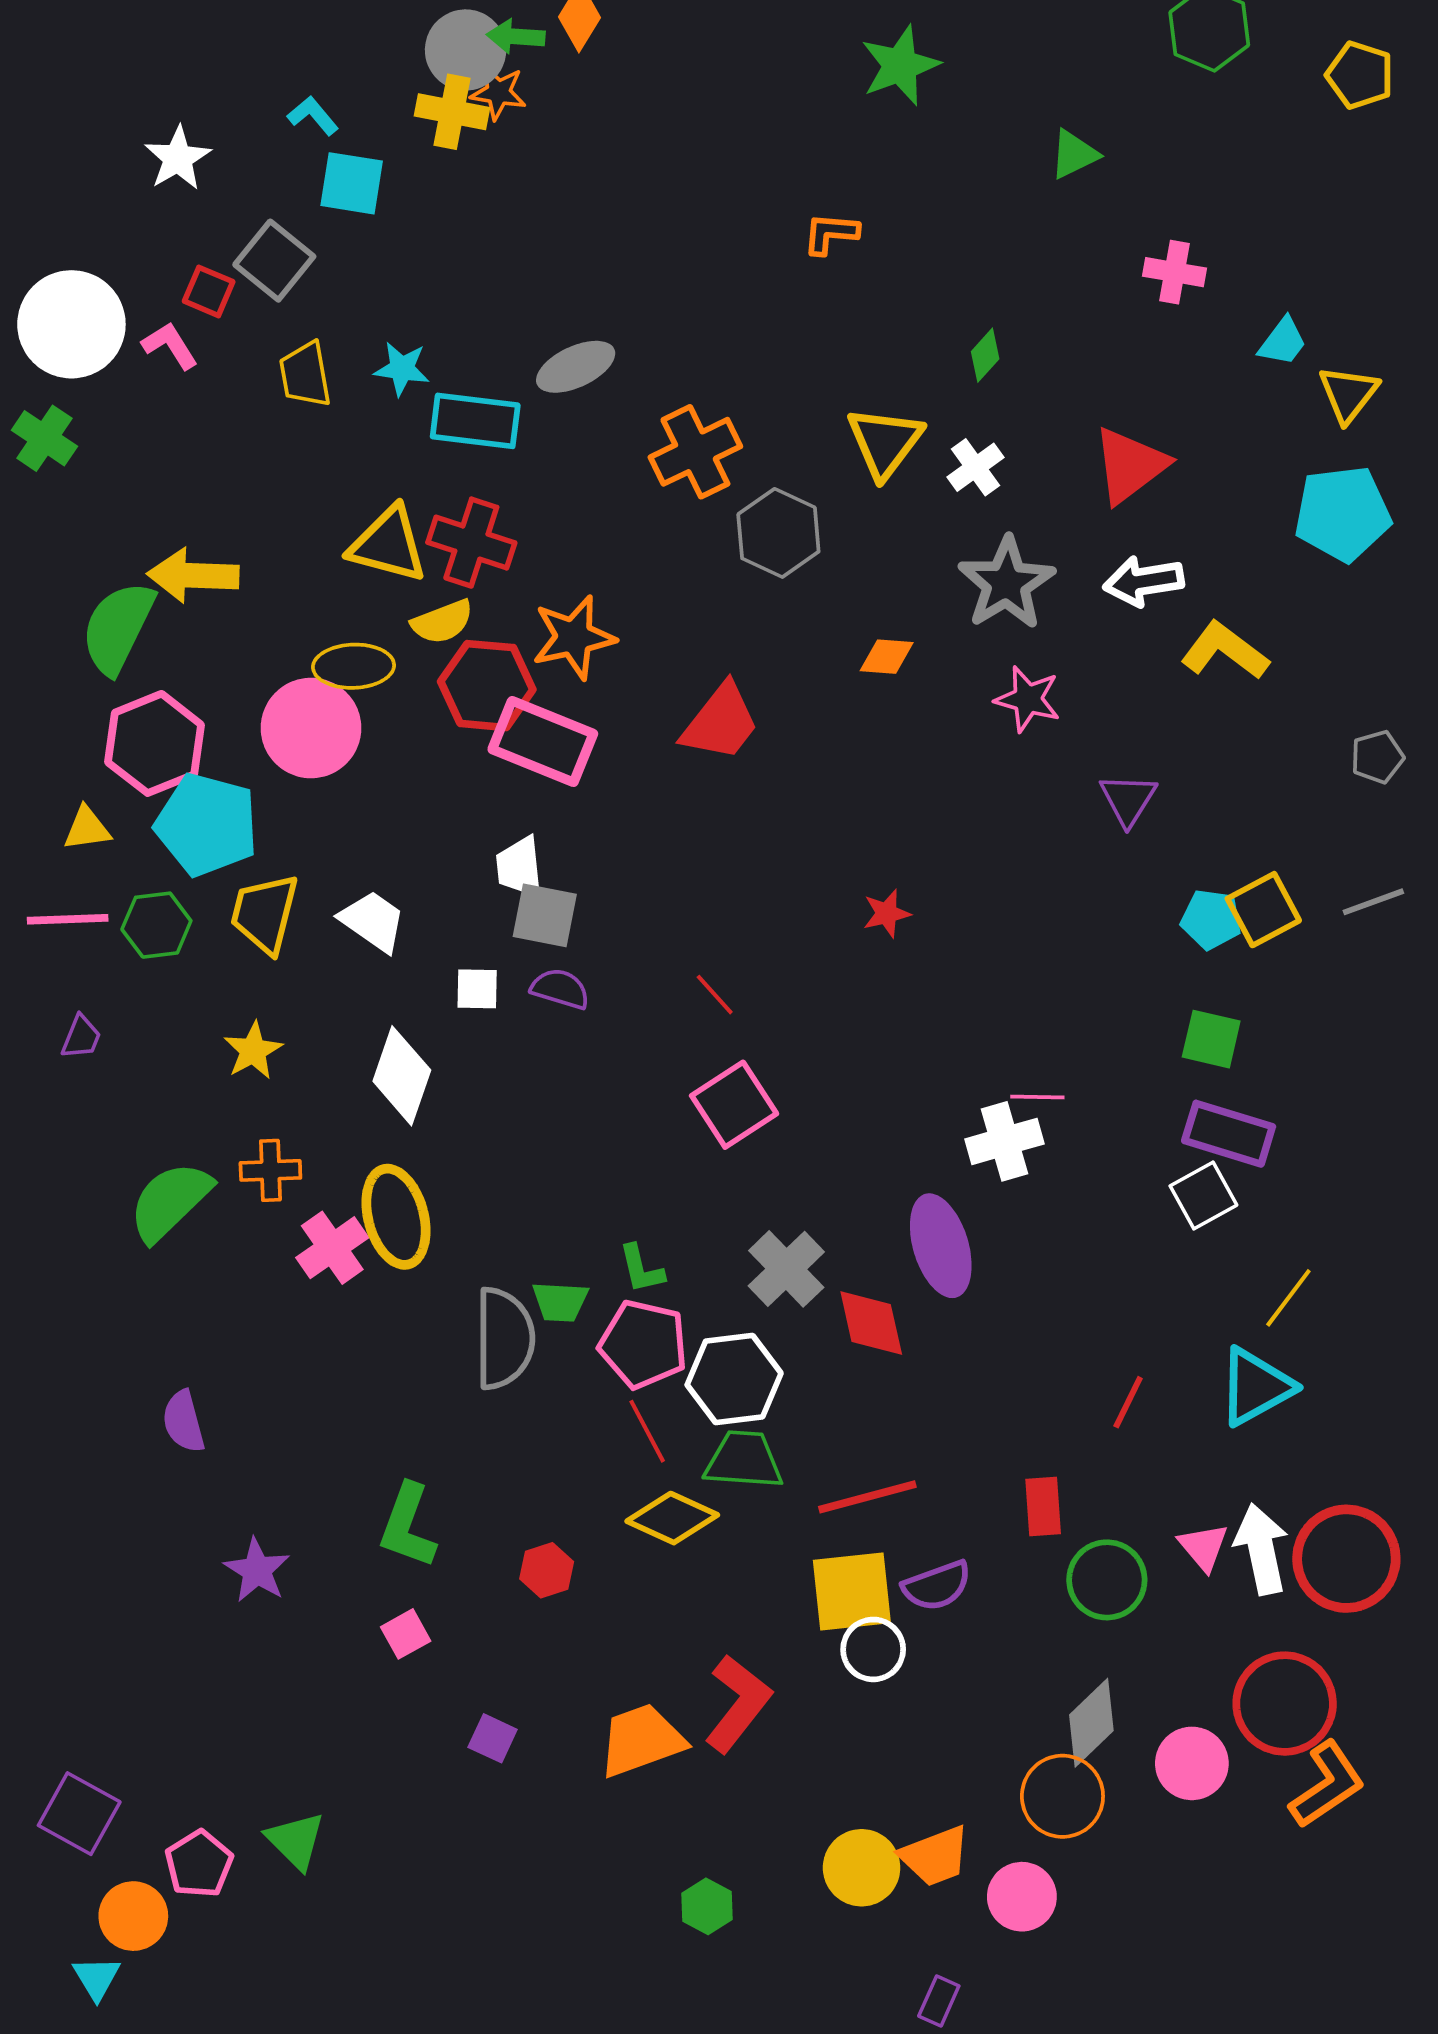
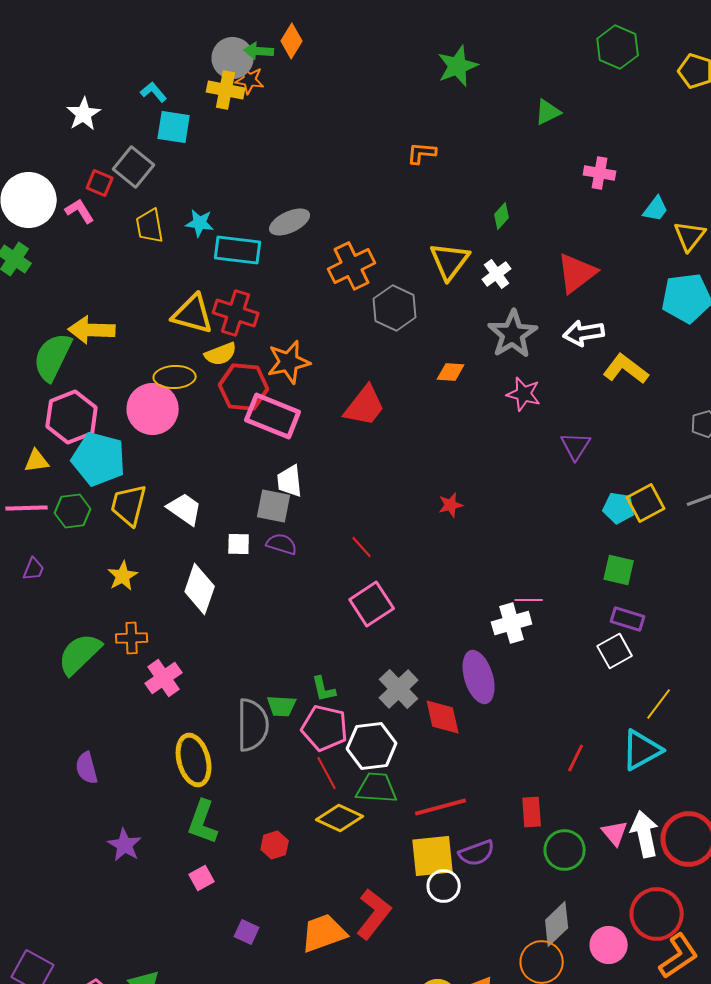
white trapezoid: (520, 867) -> (290, 481), moved
purple rectangle: (1229, 1134) -> (628, 619), size x0.7
yellow ellipse: (396, 1217) -> (194, 760), moved

